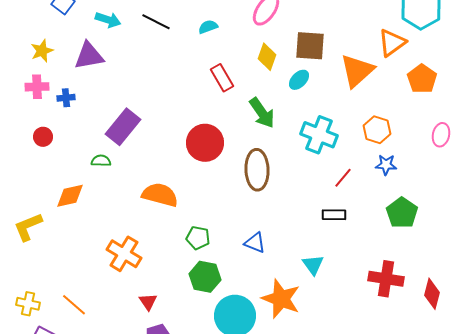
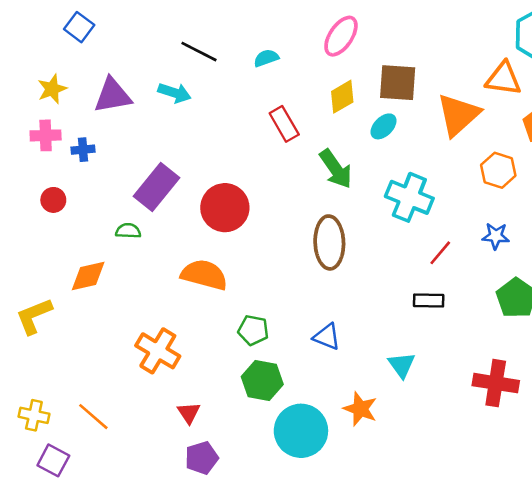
cyan arrow: (108, 20) -> (175, 93), moved
orange triangle: (392, 43) -> (503, 79), turned 44
yellow diamond: (267, 57) -> (342, 97), turned 40
orange hexagon: (377, 130) -> (498, 170), moved
red circle: (205, 143) -> (225, 208), moved
orange star: (281, 299) -> (360, 409), size x0.7

